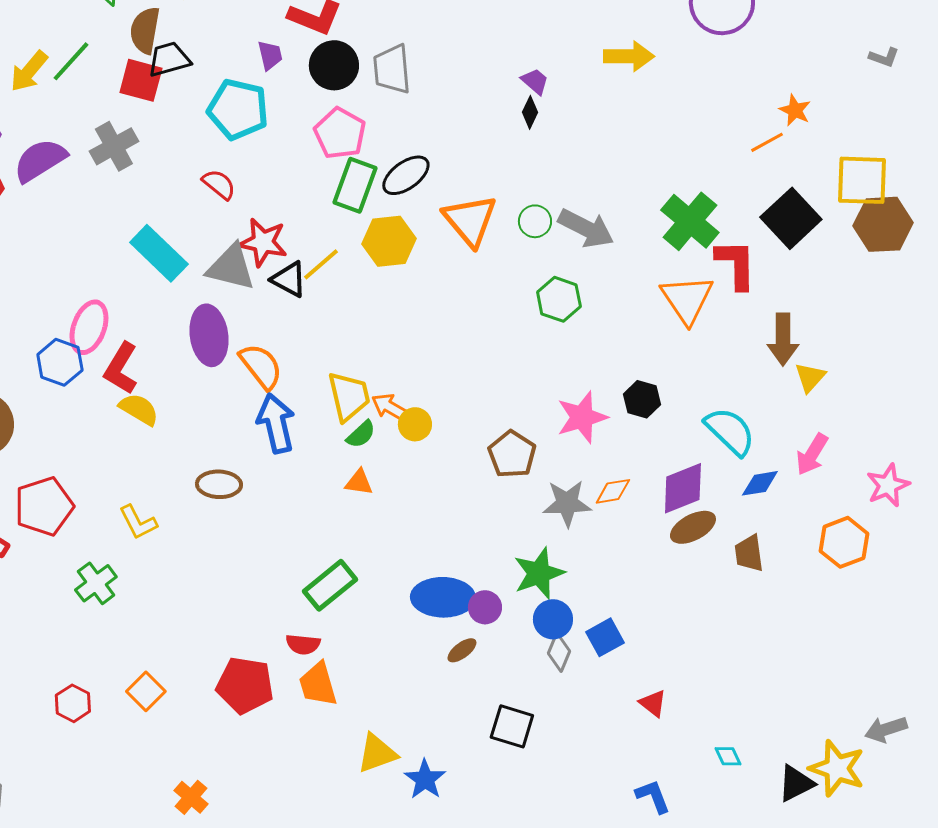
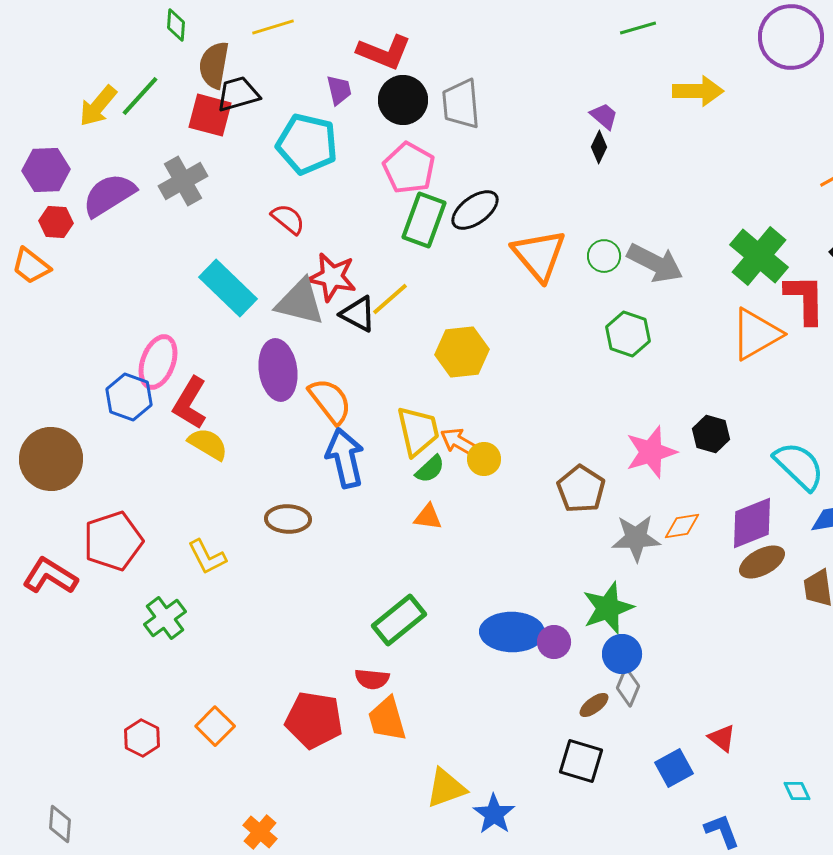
yellow hexagon: (389, 241) -> (462, 352), moved
orange triangle: (687, 299) -> (756, 334), turned 34
blue square: (605, 637) -> (674, 768), moved
brown ellipse: (462, 650) -> (594, 705), moved

